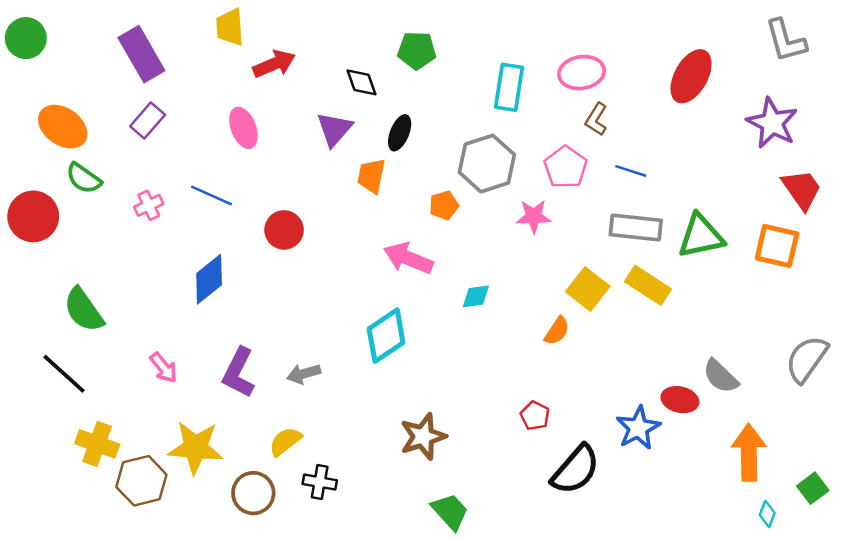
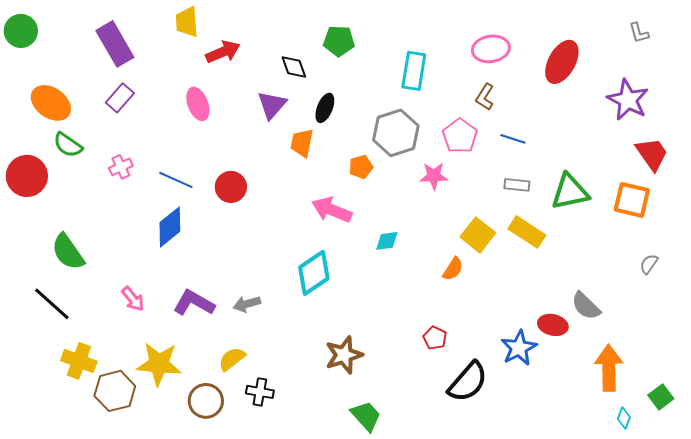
gray L-shape: (786, 41) -> (639, 33), size x0.6
pink ellipse: (582, 73) -> (491, 49), moved
blue line: (211, 196) -> (176, 180), moved
gray rectangle: (636, 227) -> (517, 185), size x0.6
gray semicircle: (807, 359) -> (649, 264), moved, size x0.5
purple L-shape: (239, 373) -> (194, 303), turned 93

